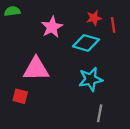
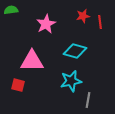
cyan diamond: (86, 43) -> (75, 51), moved
cyan star: (91, 79) -> (71, 81), moved

